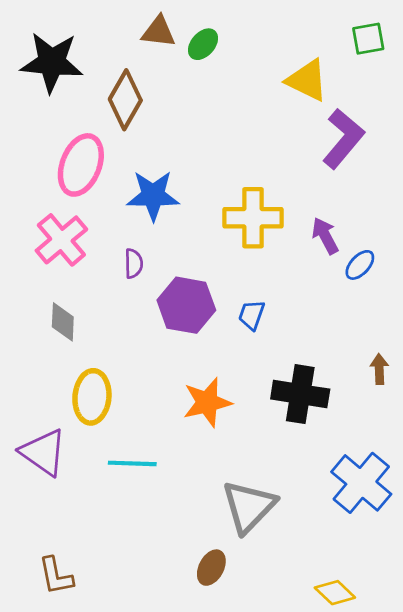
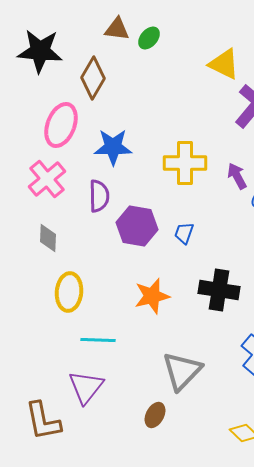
purple semicircle: (134, 264) -> (99, 196), size x1.5
purple triangle: (43, 452) -> (86, 387), moved, turned 33
brown L-shape: (56, 576) -> (43, 421), size x1.4

